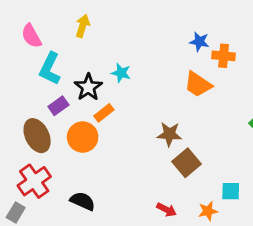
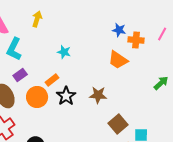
black star: (88, 87) -> (66, 96), moved
brown square: (187, 163) -> (118, 124), moved

